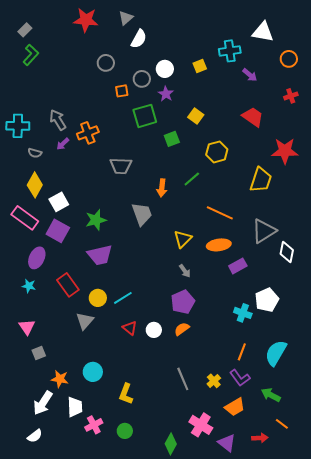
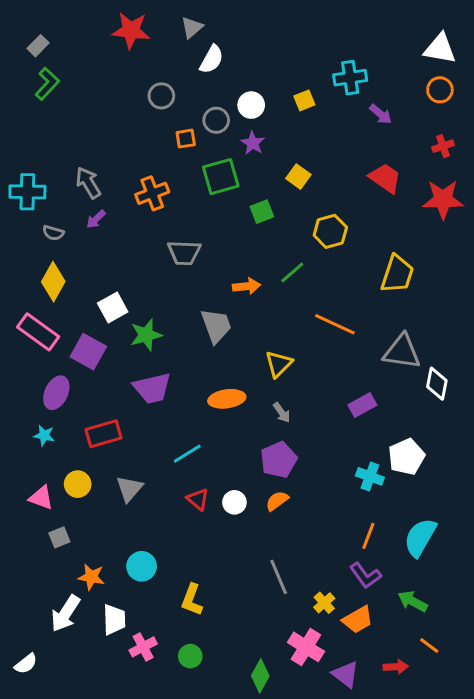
white triangle: (263, 32) -> (440, 49), moved
orange cross: (88, 133) -> (152, 193), moved
red star: (285, 151) -> (443, 199), moved
orange arrow: (162, 188) -> (247, 286), turned -102
white square: (59, 202) -> (113, 307), moved
gray triangle: (264, 231) -> (402, 352), turned 40
orange ellipse: (219, 245) -> (227, 399), moved
red rectangle: (68, 285) -> (104, 434), turned -70
yellow circle: (98, 298) -> (78, 484), moved
pink triangle: (27, 327) -> (41, 498), turned -36
yellow cross: (214, 381) -> (324, 603), moved
white semicircle: (35, 436) -> (26, 664), moved

